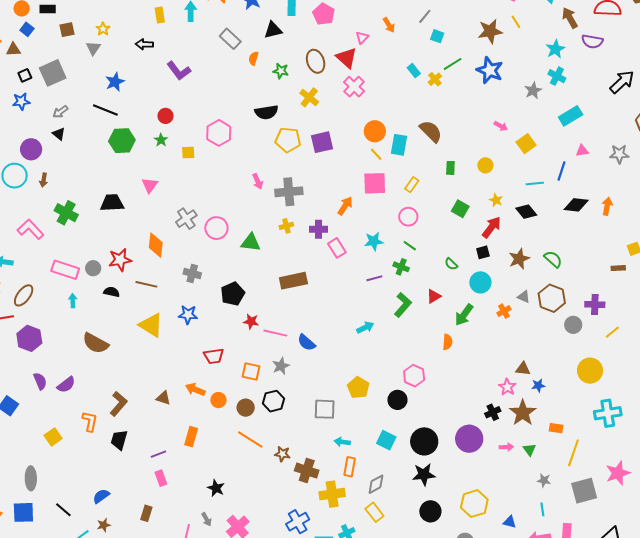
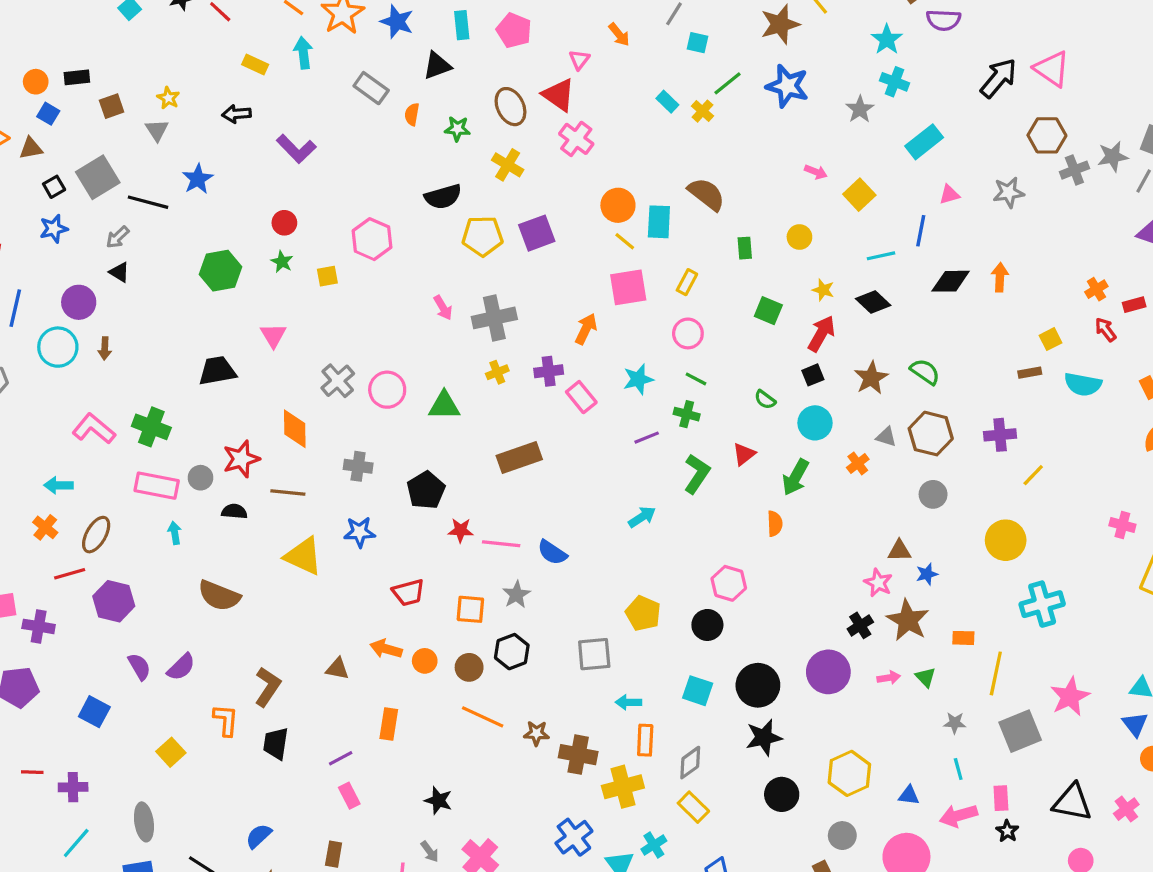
yellow rectangle: (160, 15) -> (255, 65), turned -49
black line: (105, 110) -> (148, 202), moved
green cross: (66, 213) -> (151, 427), moved
gray circle: (573, 325) -> (933, 494), moved

